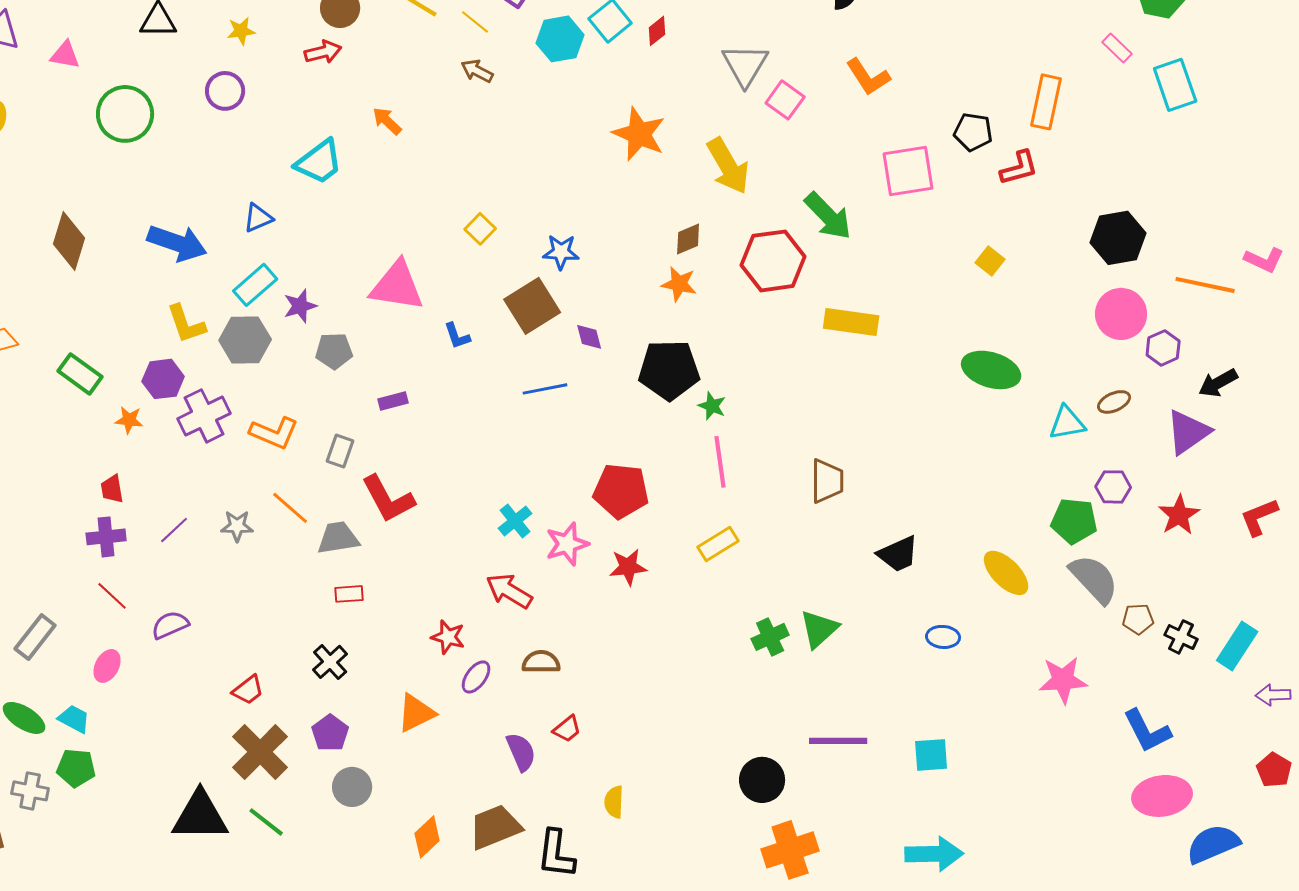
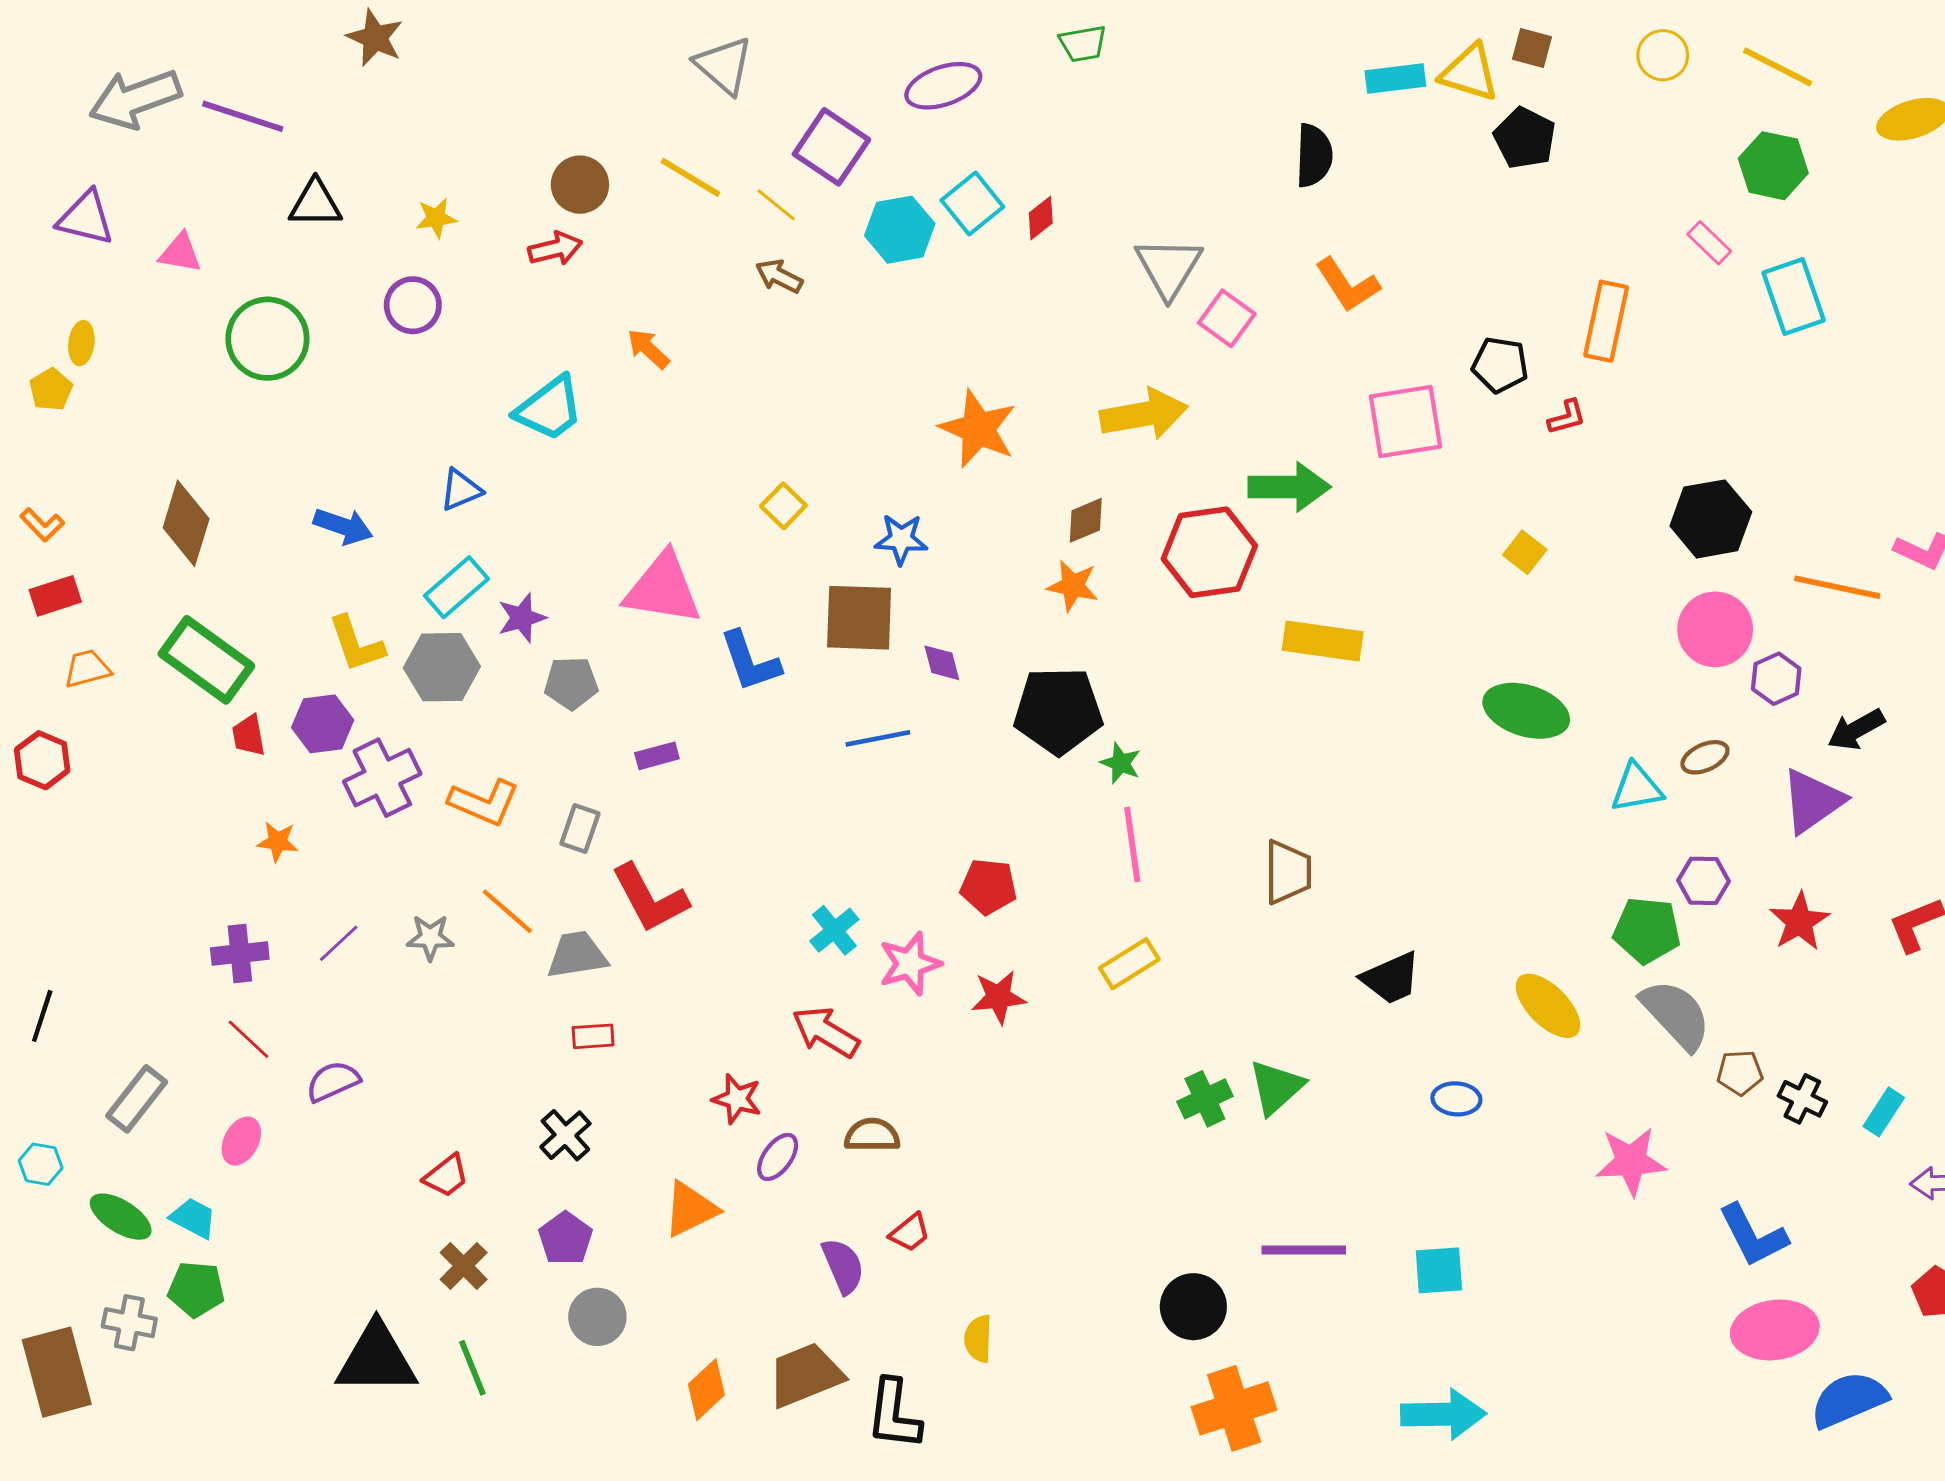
orange star: (639, 134) -> (978, 429), moved
yellow arrow: (728, 166) -> (1144, 414), turned -70
red L-shape: (1019, 168) -> (1567, 417), size x0.7
green arrow: (828, 216) -> (1289, 487), turned -46
blue arrow: (177, 243) -> (343, 526), size x0.7
brown square: (532, 306) -> (859, 618), turned 34
blue L-shape: (457, 336) -> (750, 661), size x1.6
green rectangle: (80, 374) -> (206, 660), moved, size x1.4
orange star: (129, 420) -> (278, 842), moved
red trapezoid: (112, 489) -> (249, 735), moved
red pentagon: (621, 491) -> (988, 887), size x0.7
cyan rectangle: (1237, 646) -> (1884, 1112), size x0.7
brown cross: (260, 752) -> (464, 1266), size x0.6
green line: (266, 822) -> (472, 1368), turned 30

